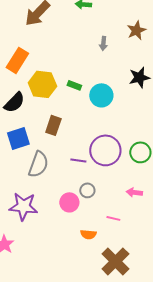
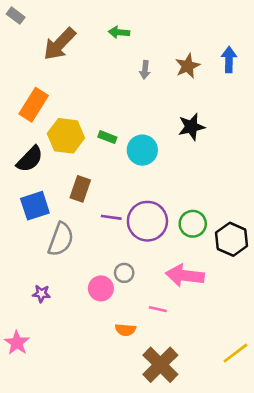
gray arrow: (103, 43) -> (145, 70), moved
purple line: (78, 160) -> (111, 217), moved
pink arrow: (134, 192) -> (185, 275), size x1.8
purple star: (23, 206) -> (41, 294), size x0.5

